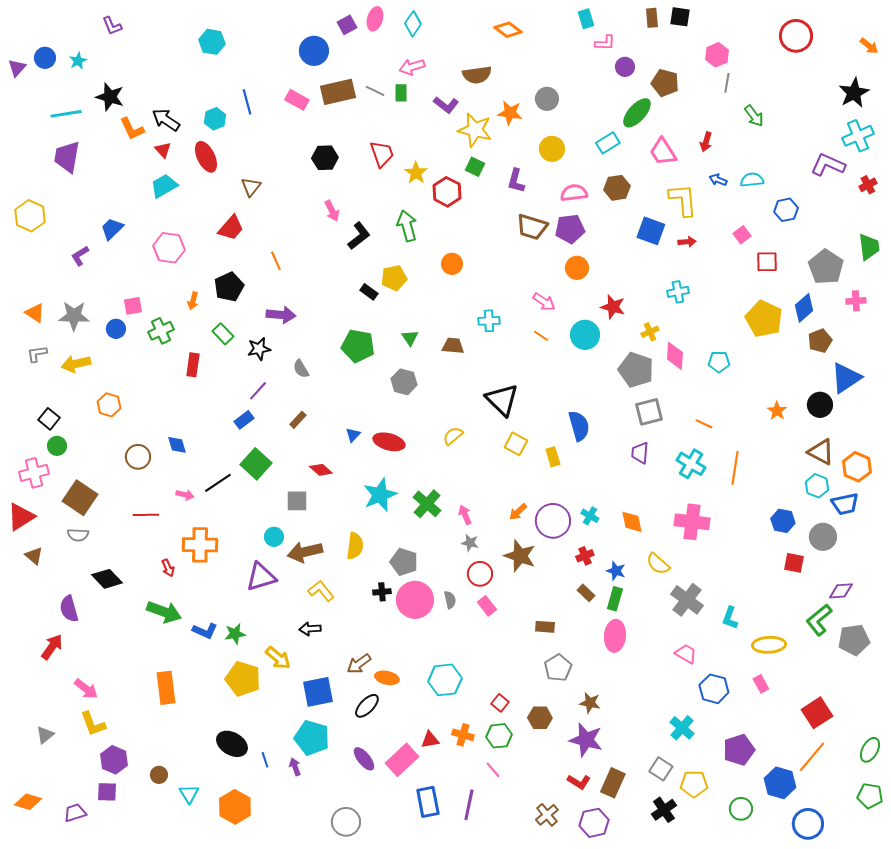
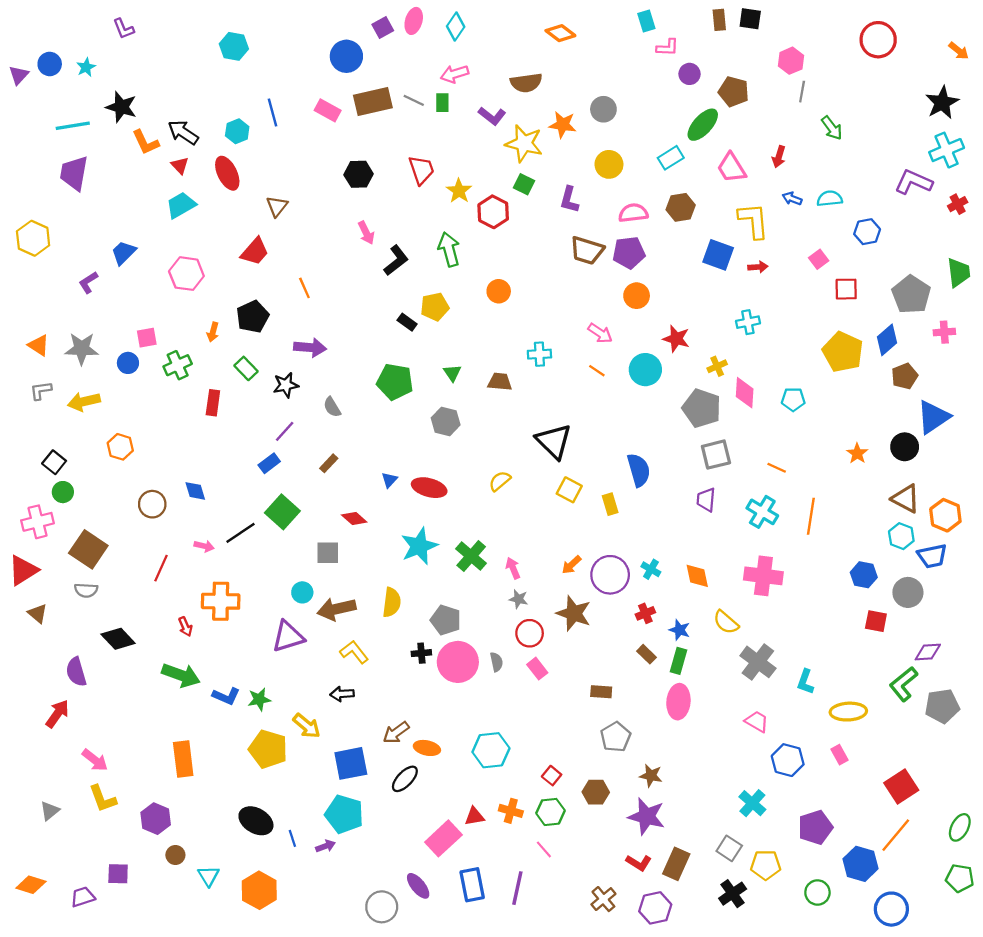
red line: (146, 515) -> (161, 568), turned -65
purple ellipse: (364, 759) -> (418, 886), moved
purple hexagon: (114, 760) -> (156, 819), moved
purple arrow: (295, 767) -> (325, 846), turned 90

